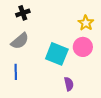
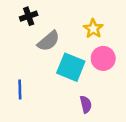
yellow star: (86, 23) -> (93, 29), moved
gray semicircle: (20, 41) -> (48, 41), moved

